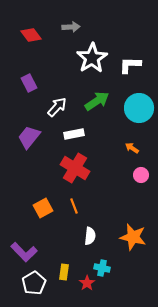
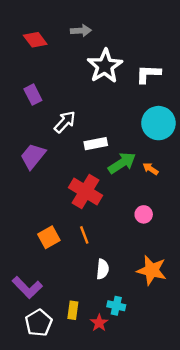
green arrow: (97, 101) -> (122, 163), moved
white rectangle: (74, 134) -> (96, 144), moved
pink circle: (141, 175) -> (144, 214), moved

